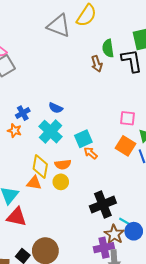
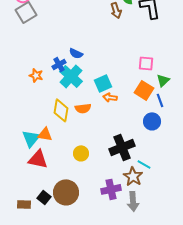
blue cross: (23, 113) -> (59, 64), moved
orange arrow: (91, 153) -> (110, 97), turned -32
yellow circle: (61, 182) -> (81, 153), moved
orange triangle: (34, 183) -> (45, 134), moved
blue circle: (134, 231) -> (152, 121), moved
purple cross: (104, 248) -> (111, 189), moved

